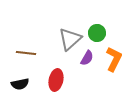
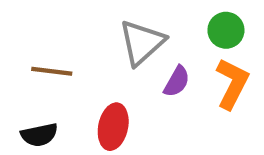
green circle: (97, 33) -> (226, 30), moved

